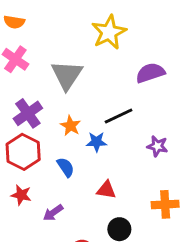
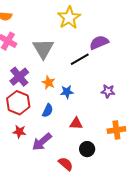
black line: (119, 116) -> (80, 59), moved
blue semicircle: (66, 167) -> (48, 111), turned 64
purple arrow: (53, 213) -> (42, 142), size x1.5

